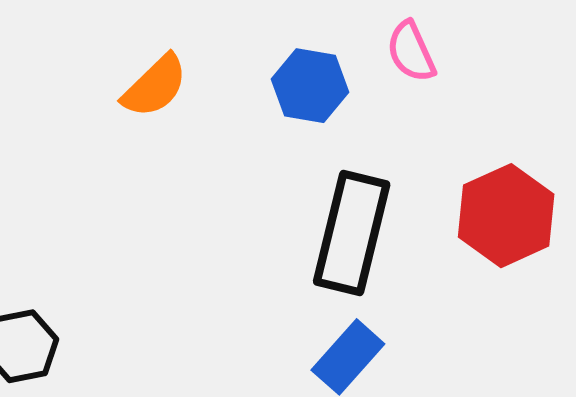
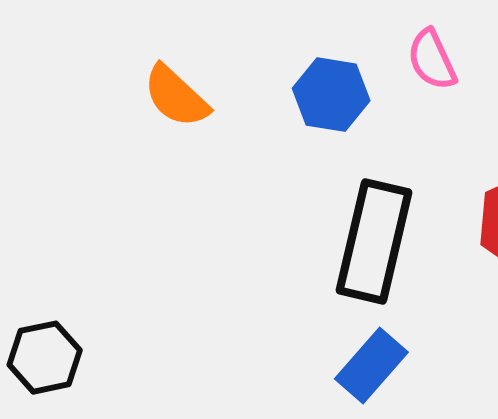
orange semicircle: (155, 86) -> (176, 96), turned 88

